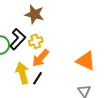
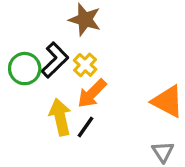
yellow cross: (36, 41) -> (85, 65), turned -32

